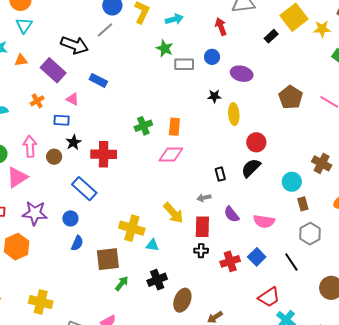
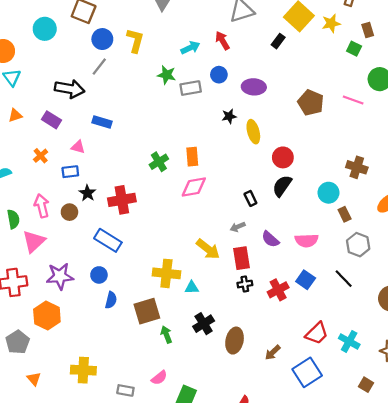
cyan arrow: (174, 19) -> (190, 48), moved
purple rectangle: (53, 70) -> (52, 120), size x0.7
green arrow: (122, 283) -> (166, 335), turned -49
red trapezoid: (269, 297) -> (317, 333), moved

